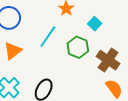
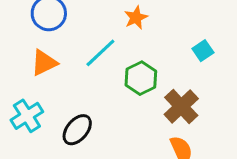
cyan square: (95, 24) -> (203, 51), moved

